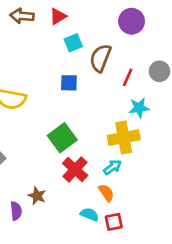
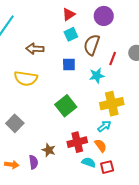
brown arrow: (22, 16) -> (35, 49), moved
red triangle: (58, 16) -> (69, 14), moved
purple circle: (132, 21) -> (104, 16), moved
cyan star: (139, 108) -> (97, 76), moved
red cross: (75, 169) -> (77, 142), moved, turned 36

